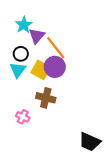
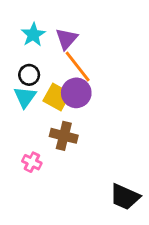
purple triangle: (37, 36) -> (67, 39), moved

